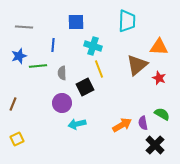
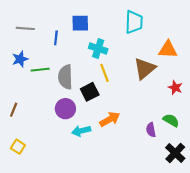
blue line: (53, 45) -> (56, 38), moved
gray semicircle: (62, 73) -> (65, 77), size x1.6
red star: (159, 78) -> (175, 88), moved
orange arrow: (122, 125) -> (110, 119), moved
yellow square: (17, 139) -> (18, 147), turned -32
black cross: (155, 145) -> (175, 153), moved

